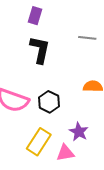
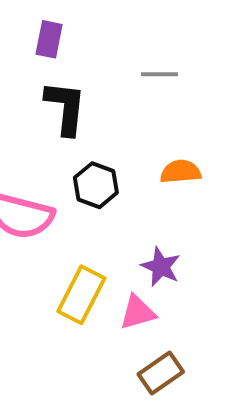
black hexagon: (49, 102) -> (96, 185), moved

